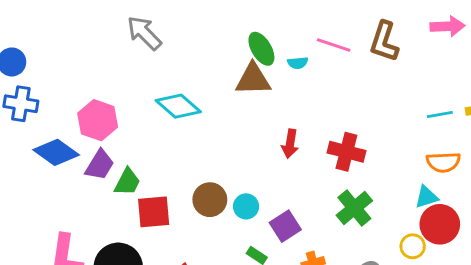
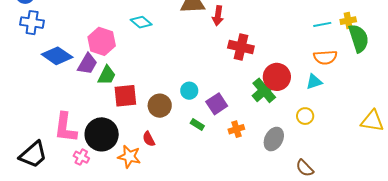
cyan diamond: (178, 106) -> (141, 22), size x0.7
pink hexagon: (98, 120) -> (102, 41), moved
red arrow: (290, 144) -> (218, 16), moved
red cross: (346, 152) -> (241, 47), moved
brown circle: (210, 200) -> (160, 106), moved
red circle: (440, 224) -> (277, 77), moved

